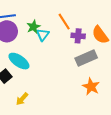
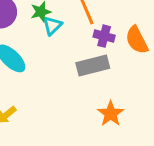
gray rectangle: (86, 58) -> (93, 65), moved

